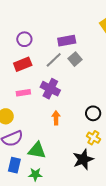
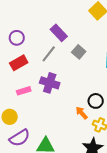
purple rectangle: (67, 41) -> (59, 33), turned 66
gray square: (75, 59) -> (79, 52), moved
orange arrow: (56, 118) -> (82, 113), moved, turned -32

